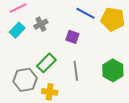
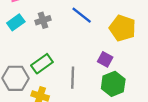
blue line: (85, 13) -> (82, 15), moved
purple square: (72, 37) -> (105, 59), moved

